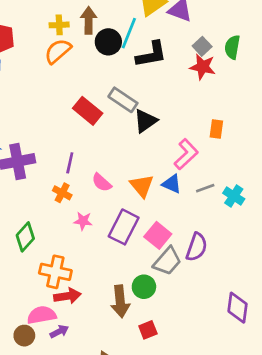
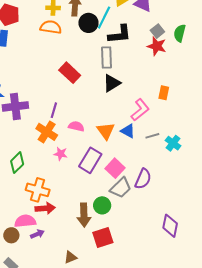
orange semicircle: (58, 51) -> (51, 27), turned 45
gray rectangle: (123, 100) -> (107, 57), moved, turned 50
pink semicircle: (102, 183) -> (76, 126), turned 147
orange cross: (62, 193) -> (47, 132), size x1.5
red square: (148, 330) -> (103, 237), size x1.5

